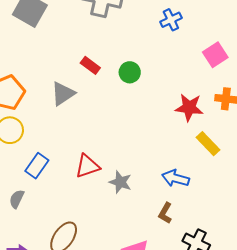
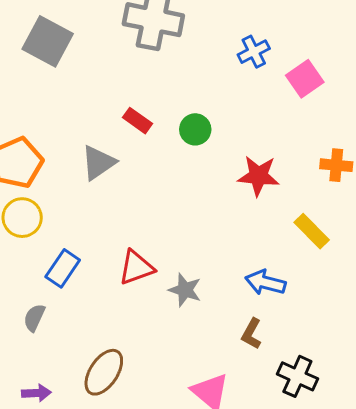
pink square: (215, 55) -> (305, 79), moved
red star: (189, 107) -> (258, 176), moved

